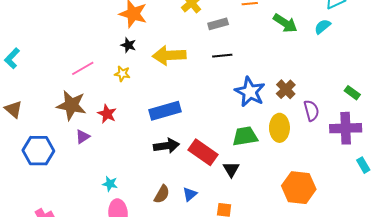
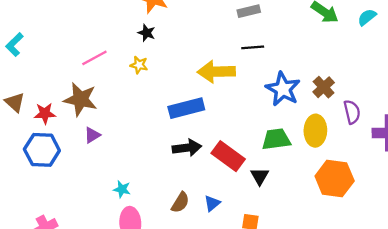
yellow arrow: (169, 55) -> (216, 72), moved
red star: (107, 114) -> (45, 113), moved, turned -30
orange hexagon: (299, 188) -> (335, 178), moved

